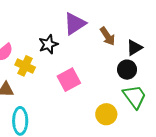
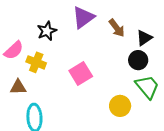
black star: (48, 44) -> (47, 31), moved

